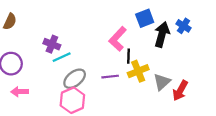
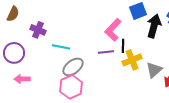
purple cross: (52, 44) -> (38, 30), moved
cyan line: (62, 57) -> (61, 47), turned 36
purple line: (110, 77) -> (106, 52), moved

